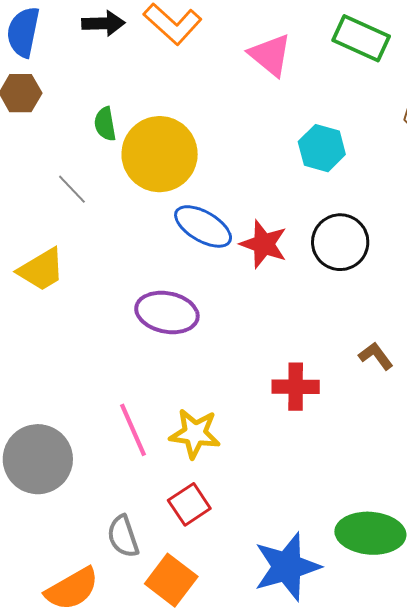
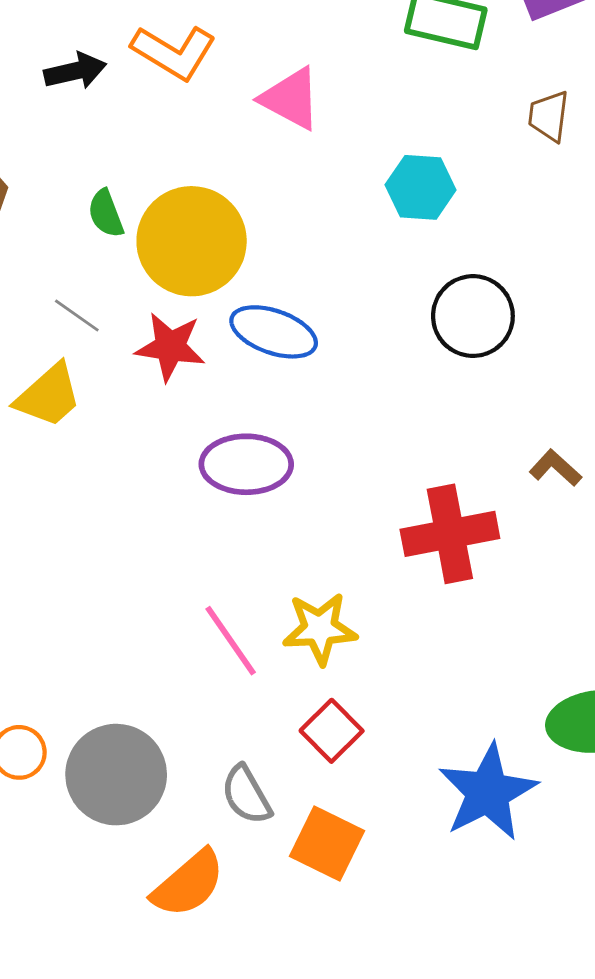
pink triangle: (270, 55) -> (291, 99), moved
red star: (264, 244) -> (170, 347), moved
yellow trapezoid: (41, 270) -> (49, 396), moved
red cross: (296, 387) -> (450, 534), size x1.4
gray circle: (38, 459) -> (116, 775), moved

